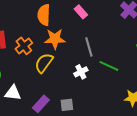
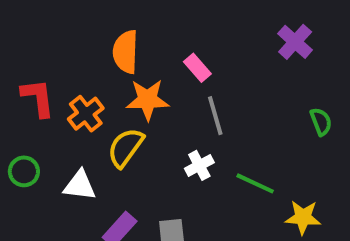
pink rectangle: (81, 12) -> (197, 68), moved
green line: (109, 66) -> (255, 183), moved
white triangle: (13, 93) -> (80, 185), moved

